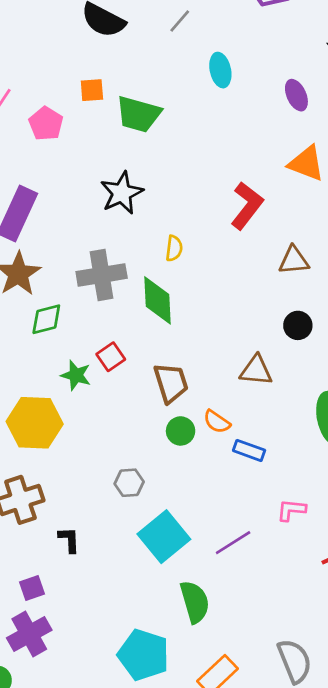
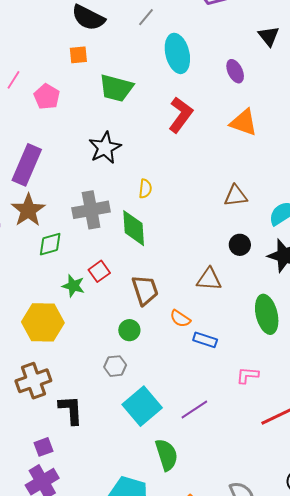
cyan ellipse: (220, 70) -> (177, 53), size x1.5
orange square: (92, 90) -> (78, 55), moved
red L-shape: (247, 206) -> (181, 115), moved
green circle: (181, 431) -> (129, 330), moved
pink L-shape: (291, 510) -> (247, 375), moved
black L-shape: (69, 540) -> (71, 410), size x1.5

